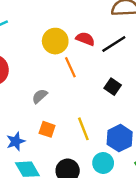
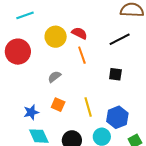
red semicircle: (85, 39) -> (79, 33), moved
yellow circle: (55, 41) -> (56, 37), moved
black square: (113, 87) -> (115, 74), turned -32

